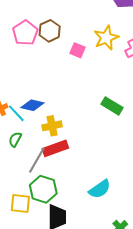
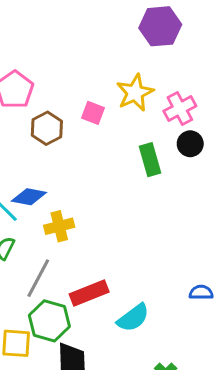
brown hexagon: (50, 31) -> (47, 128), moved
green rectangle: (112, 106) -> (150, 160), moved, turned 45
red rectangle: (55, 148) -> (89, 293), moved

